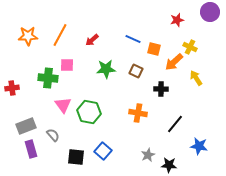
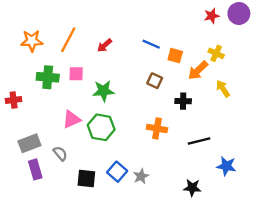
red star: (177, 20) -> (212, 16), moved
green star: (106, 69) -> (103, 91), moved
green cross: (48, 78) -> (48, 77), moved
pink triangle: (63, 105) -> (72, 119), turned 42
black line: (175, 124) -> (199, 141), turned 36
gray star: (148, 155) -> (141, 176), moved

